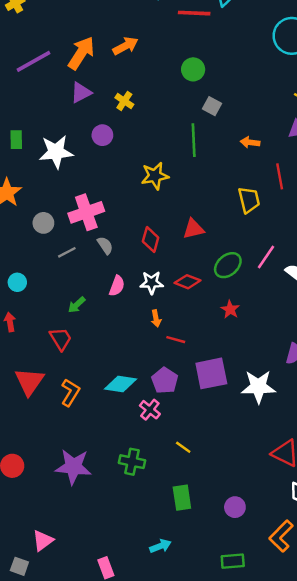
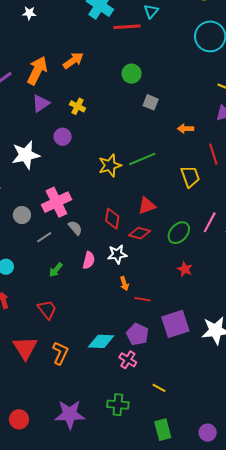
green line: (194, 140) -> (142, 159), moved, turned 76
red diamond: (187, 282) -> (140, 233), moved
green arrow: (77, 305) -> (56, 270), moved

